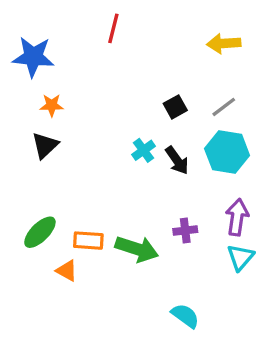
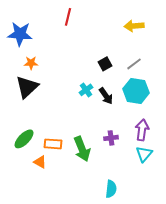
black triangle: (45, 145) -> (27, 87), size x1.4
green arrow: (137, 249) -> (82, 149), turned 50
cyan semicircle: (185, 316) -> (111, 189), turned 60

